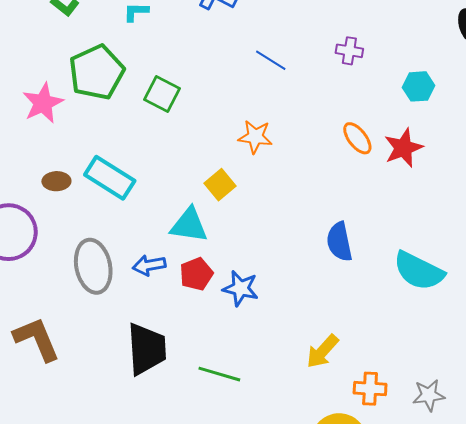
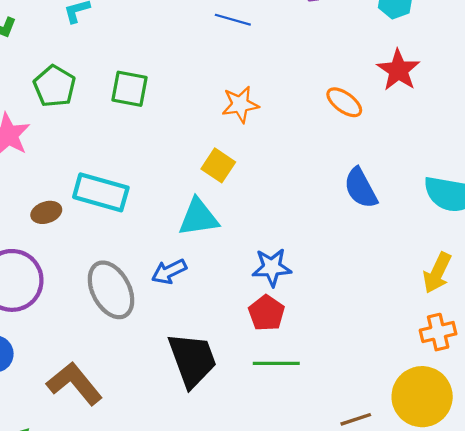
green pentagon: (97, 72) -> (55, 86), size x0.7
orange ellipse: (357, 138) -> (344, 102), moved
red pentagon: (196, 274) -> (267, 313), moved
yellow arrow: (322, 351) -> (437, 273), moved

